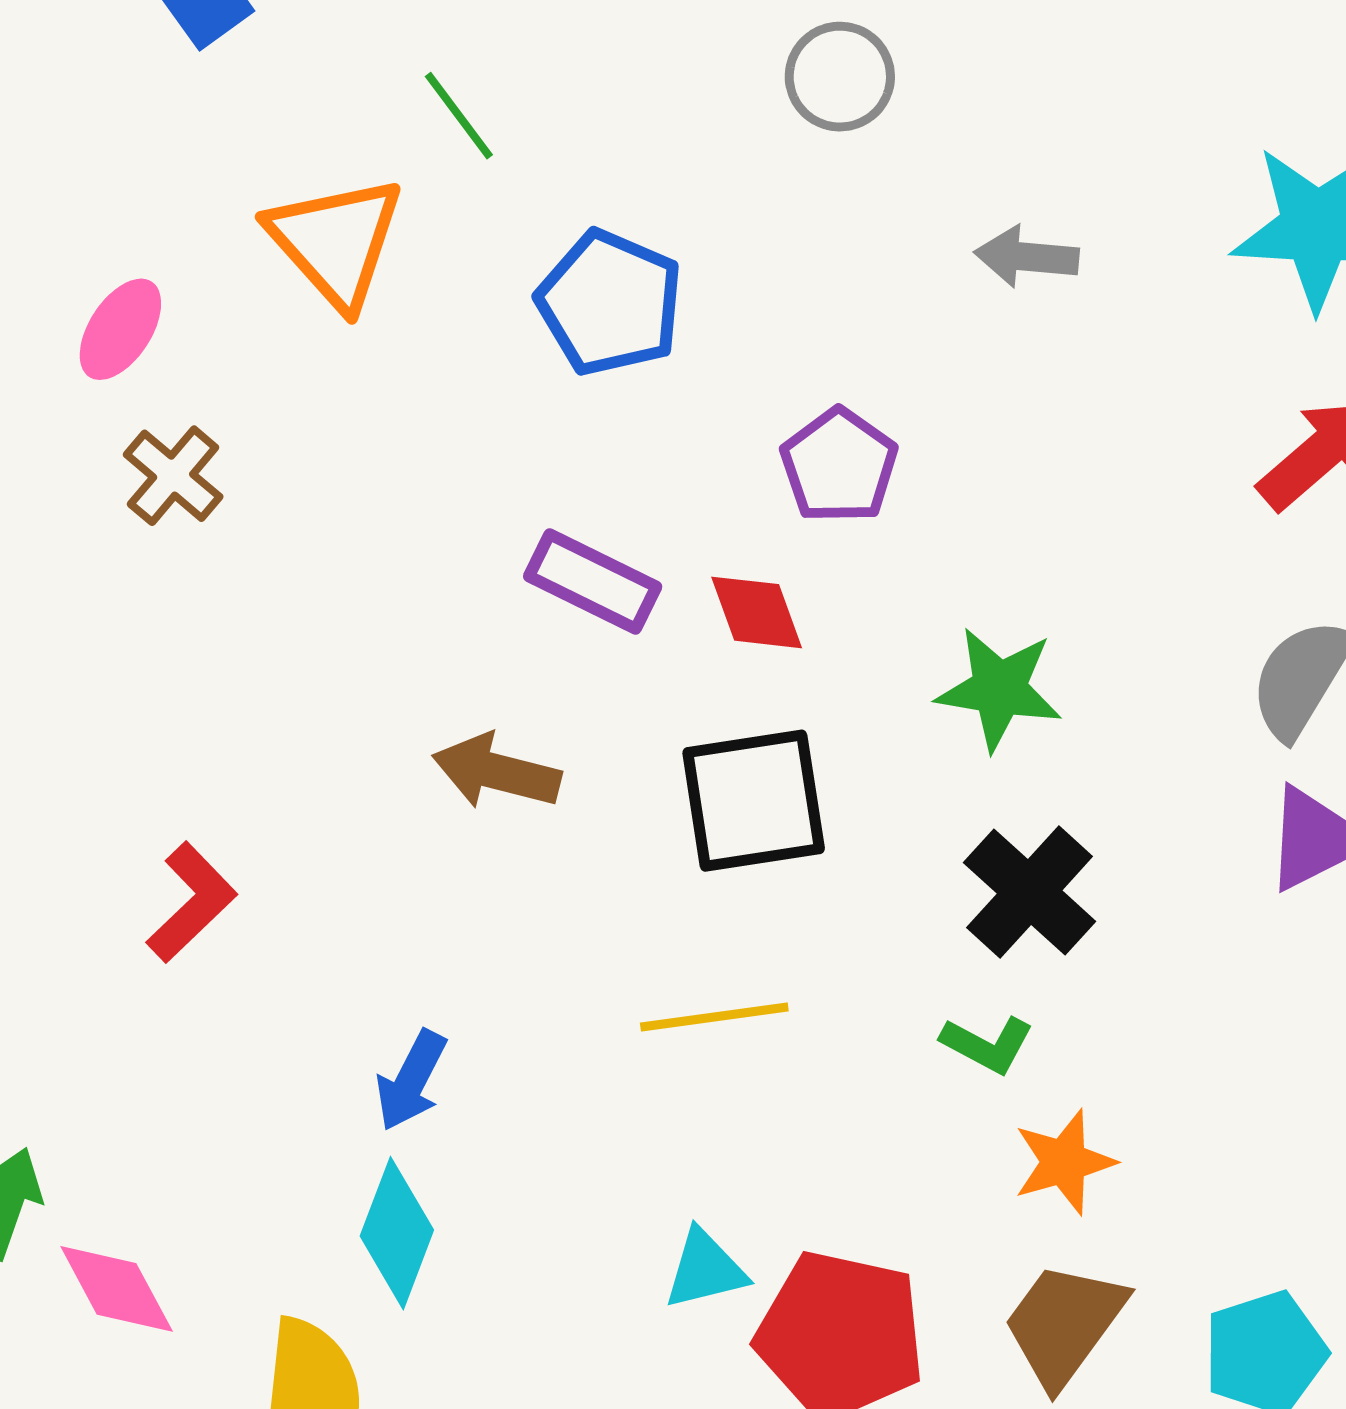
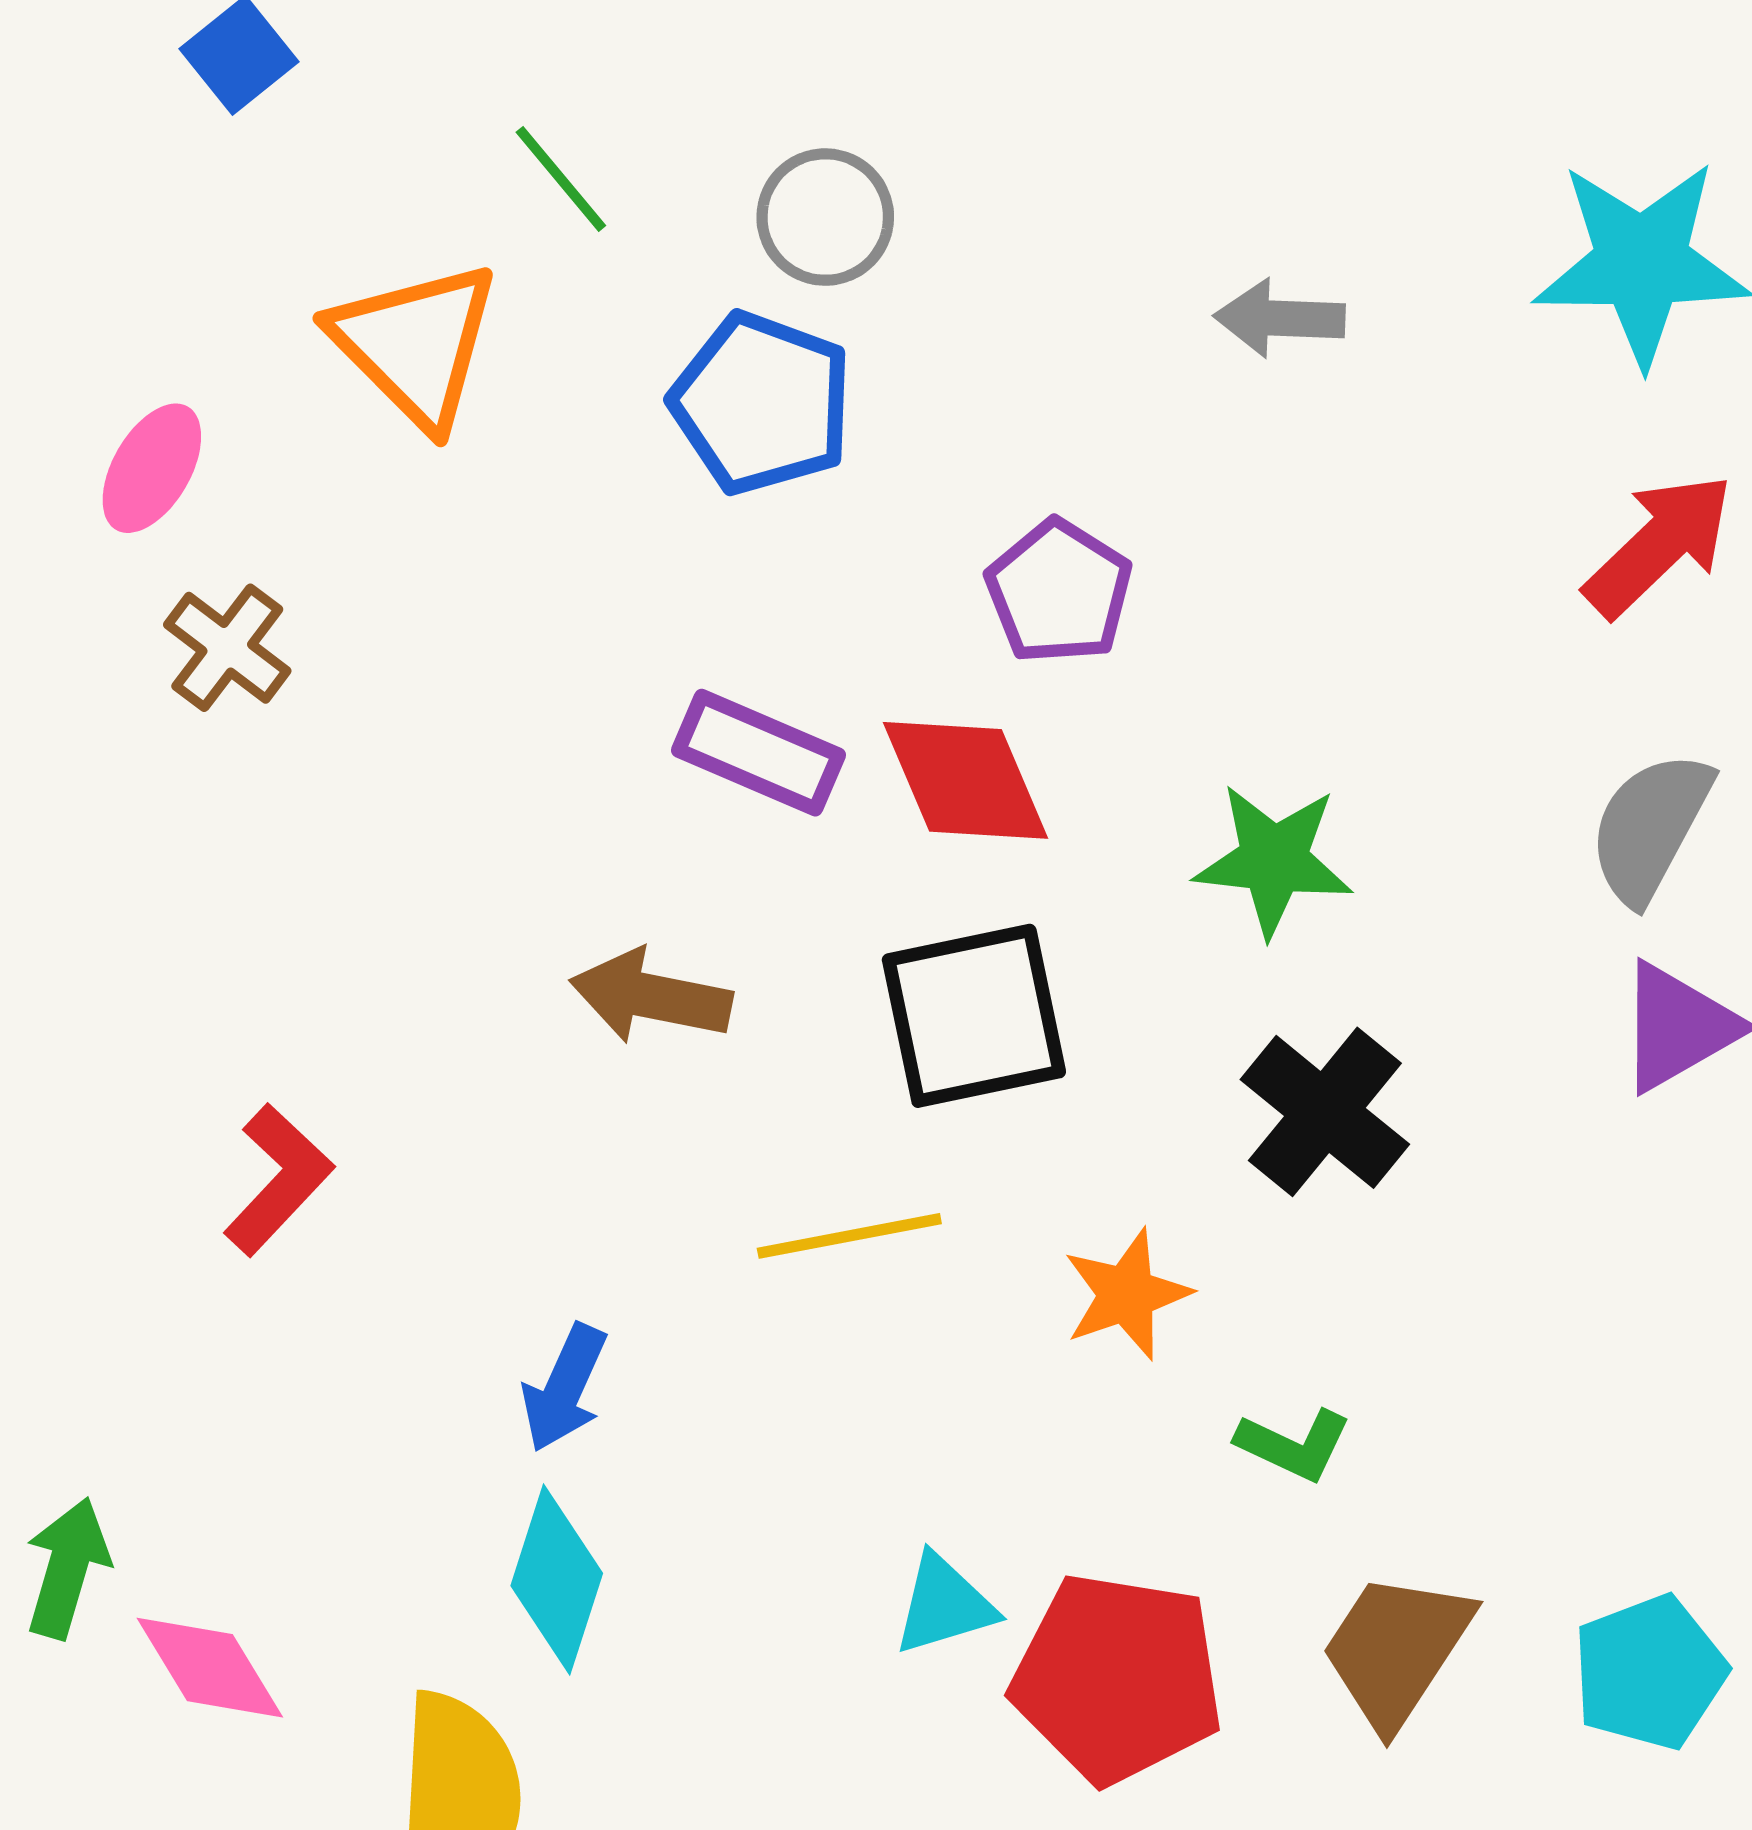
gray circle: (840, 77) -> (825, 217), moved
red diamond: (757, 612) -> (965, 780), size x1.4
yellow line: (714, 1017) -> (849, 1236), moved
green L-shape: (987, 1044) -> (1294, 1445), moved
orange star: (1064, 1162) -> (1127, 1294), moved

